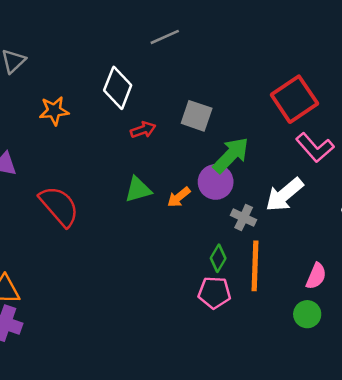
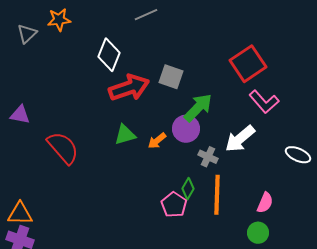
orange star: (54, 111) -> (59, 20), moved
red arrow: (143, 130) -> (129, 88), size x2.0
pink pentagon: (214, 293) -> (174, 205), moved, turned 30

